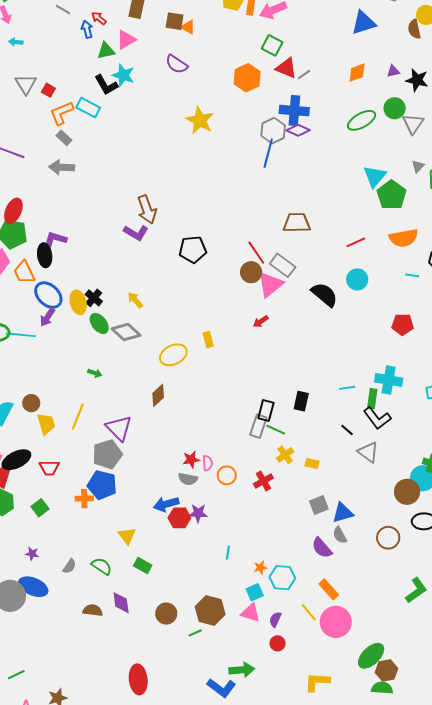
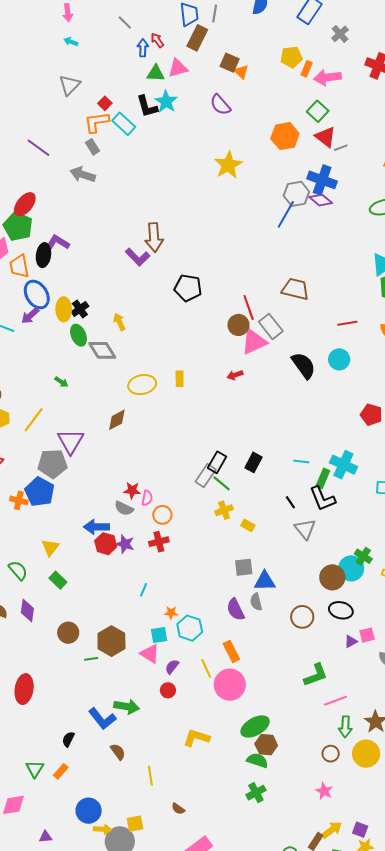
red square: (48, 90) -> (105, 103), moved
red cross: (263, 481) -> (159, 542), moved

